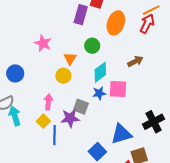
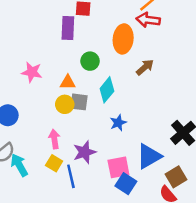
orange ellipse: (116, 23) -> (123, 39), moved
red arrow: (147, 24) -> (148, 20), turned -96
orange triangle: (70, 59) -> (68, 82), turned -48
pink square: (118, 89) -> (118, 167), moved
blue star: (99, 93) -> (118, 123), moved
gray square: (81, 107) -> (79, 102), moved

